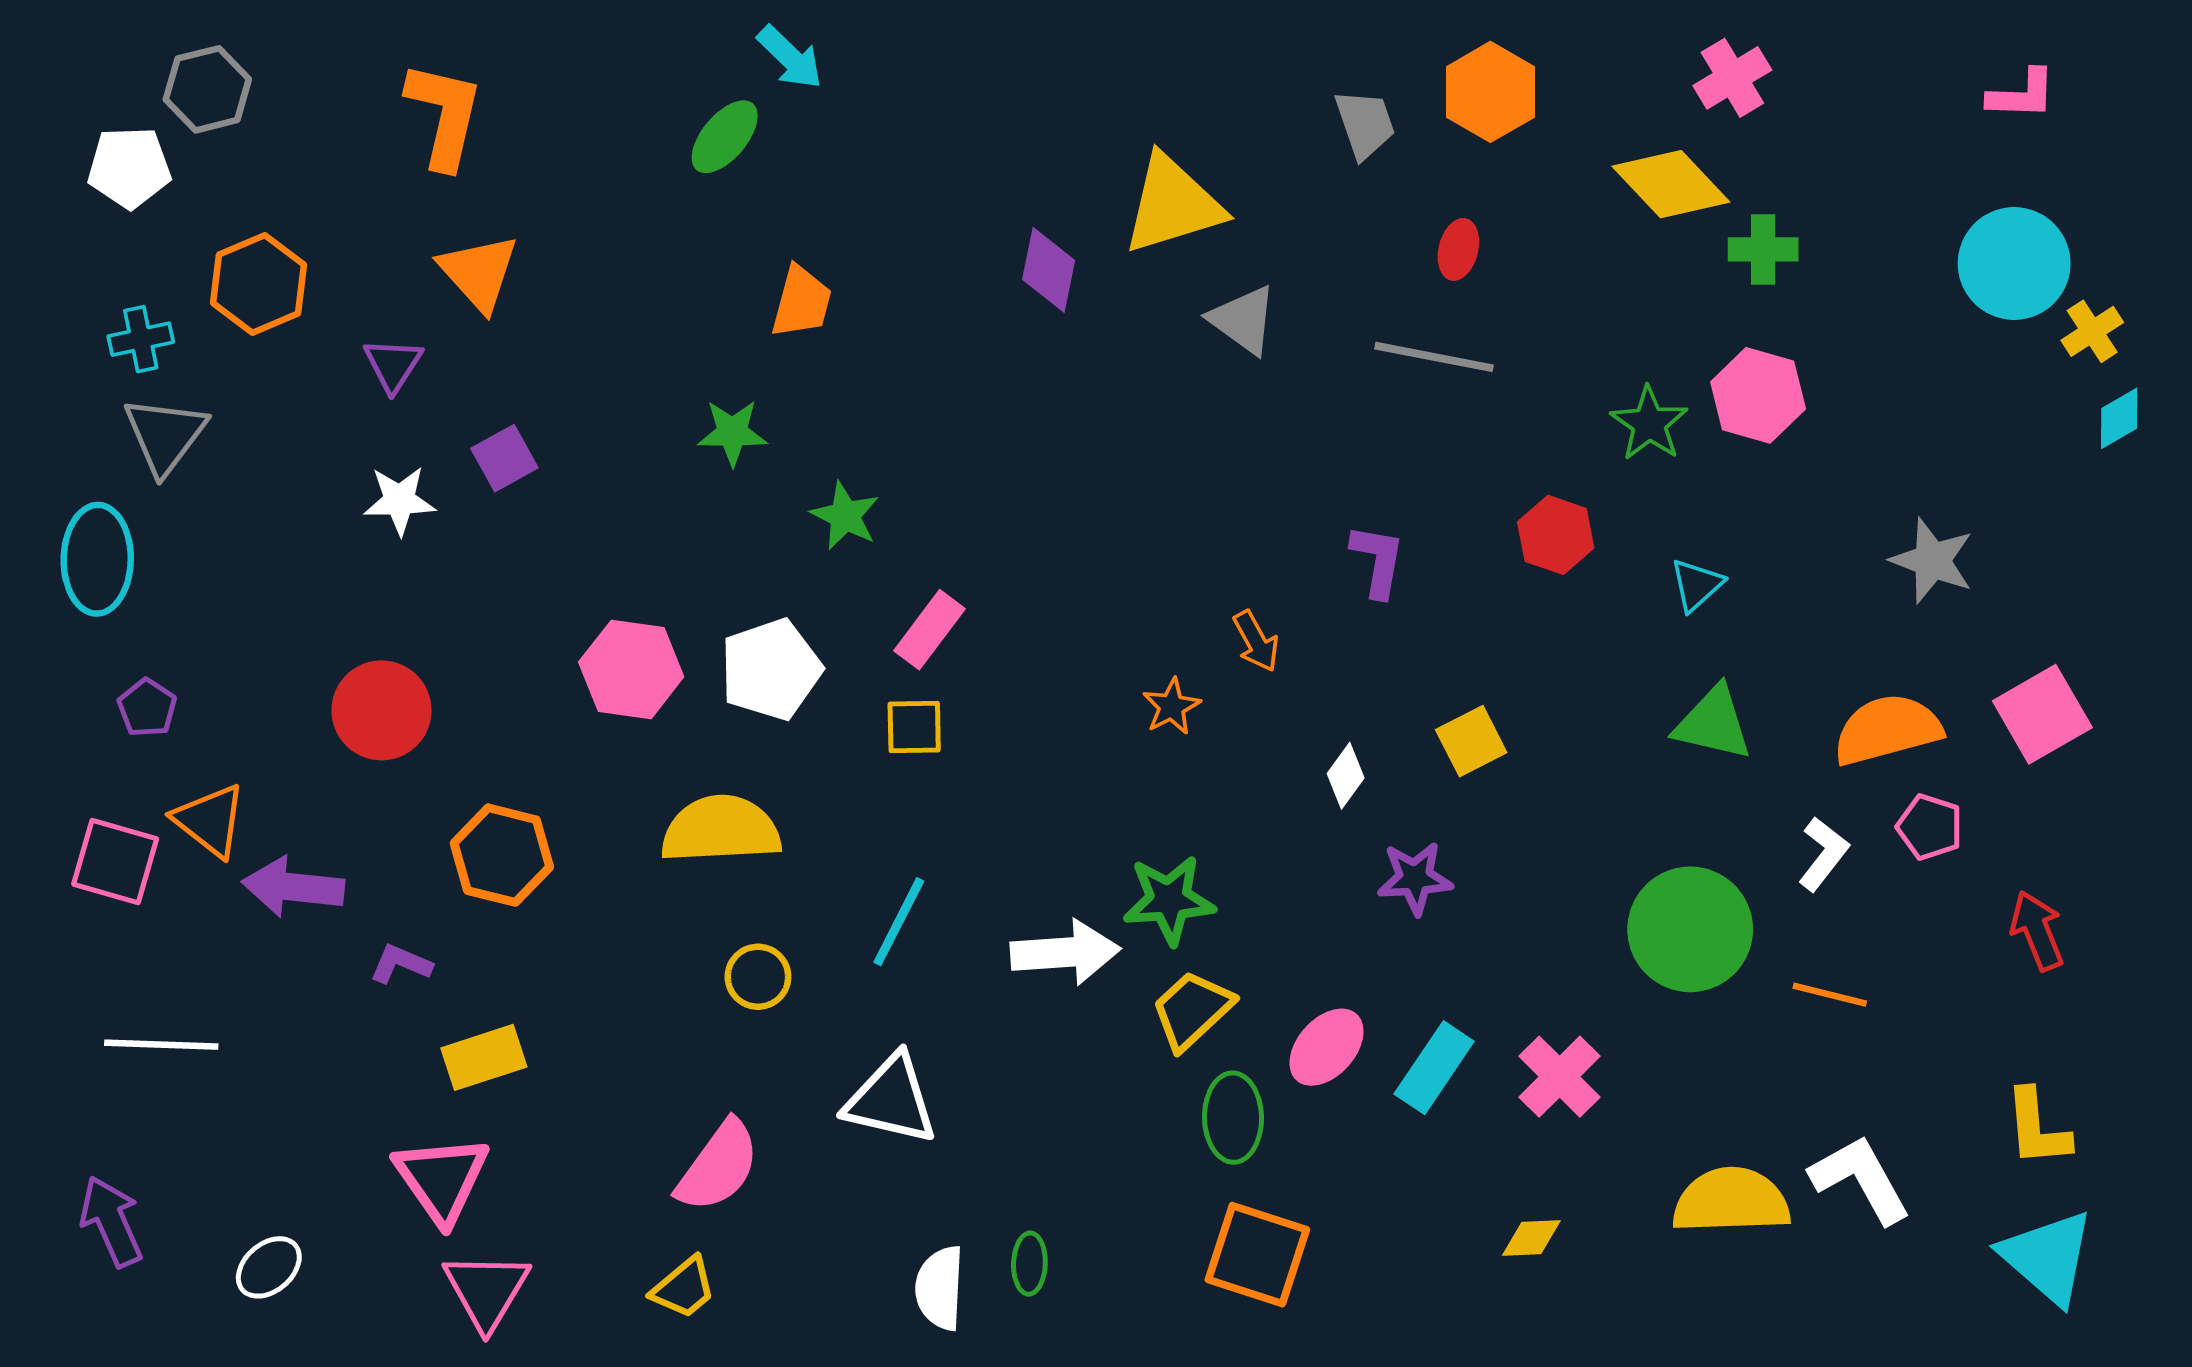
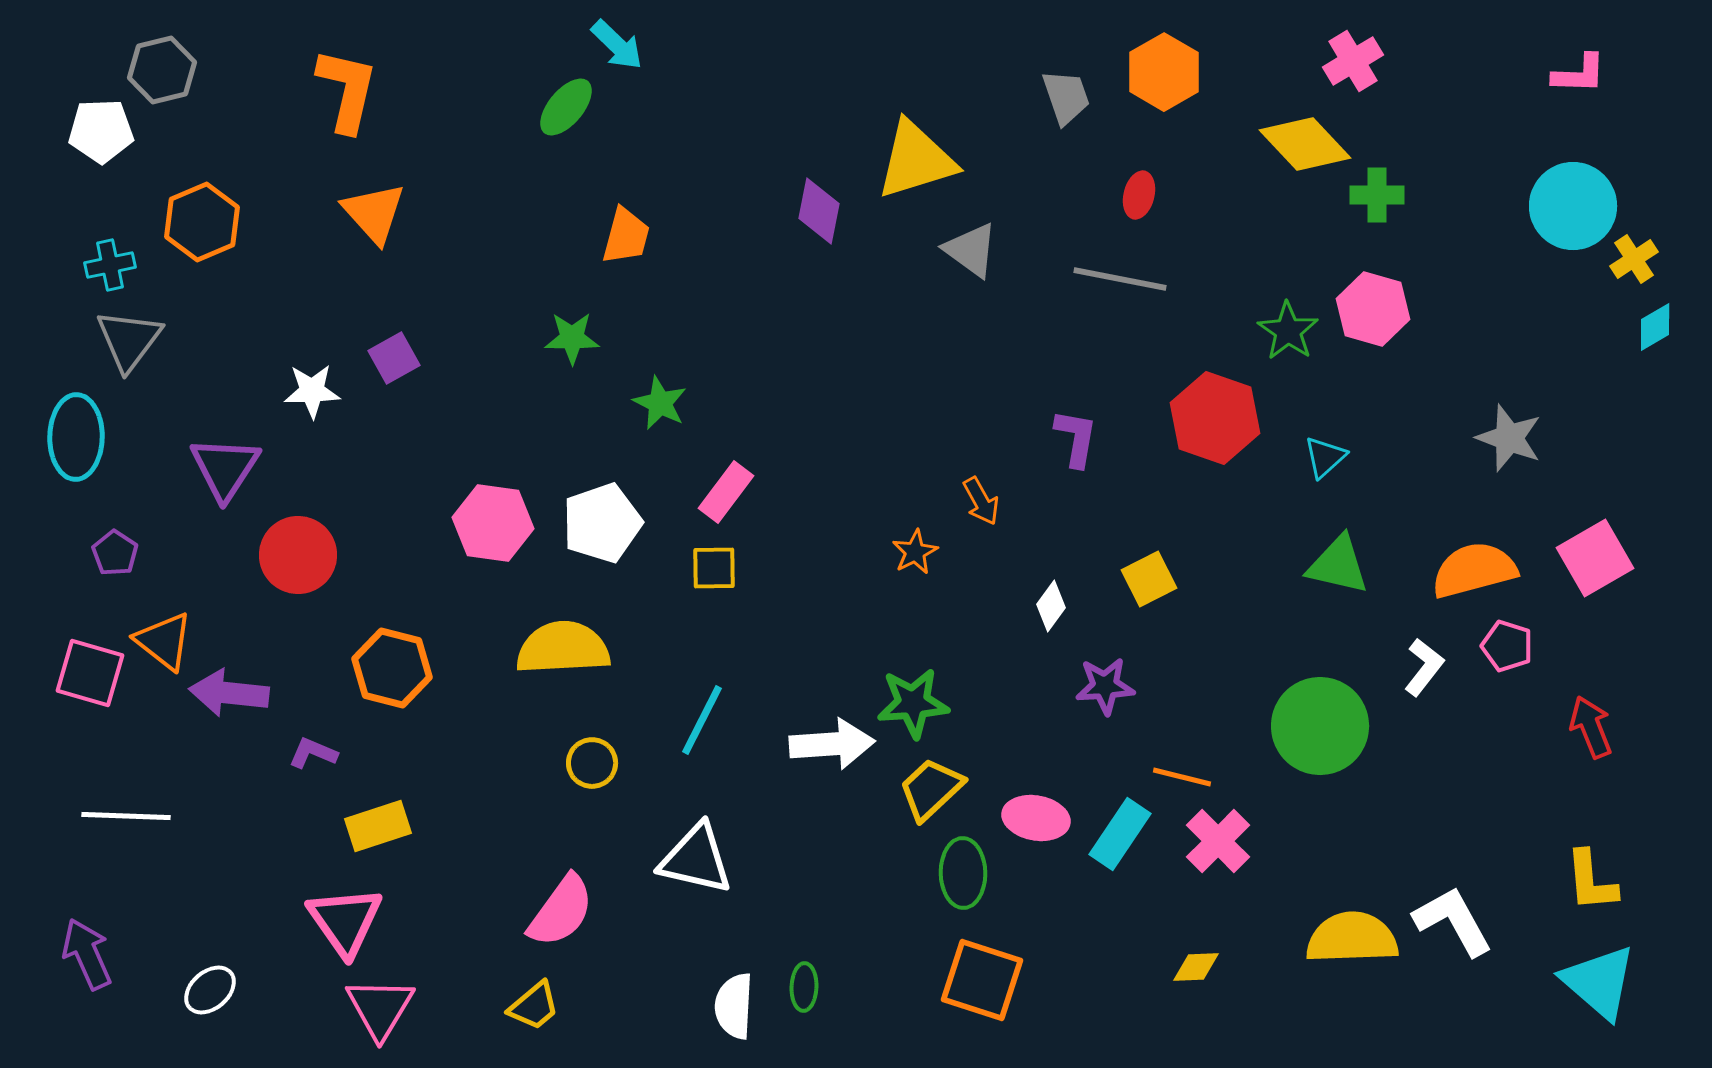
purple triangle: (393, 365) -> (225, 468), moved, size x1.5
red hexagon: (1556, 535) -> (1215, 418), size x1.5
orange line: (1830, 995) -> (1182, 777), moved
pink ellipse: (1326, 1047) -> (1036, 818), turned 58

